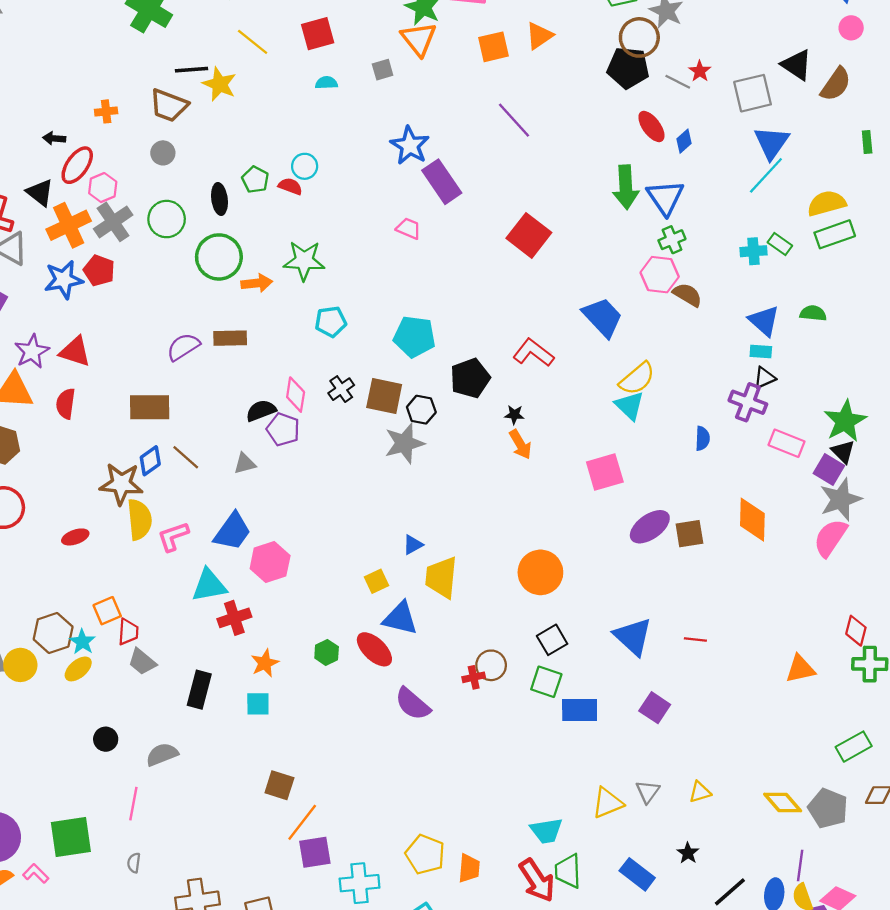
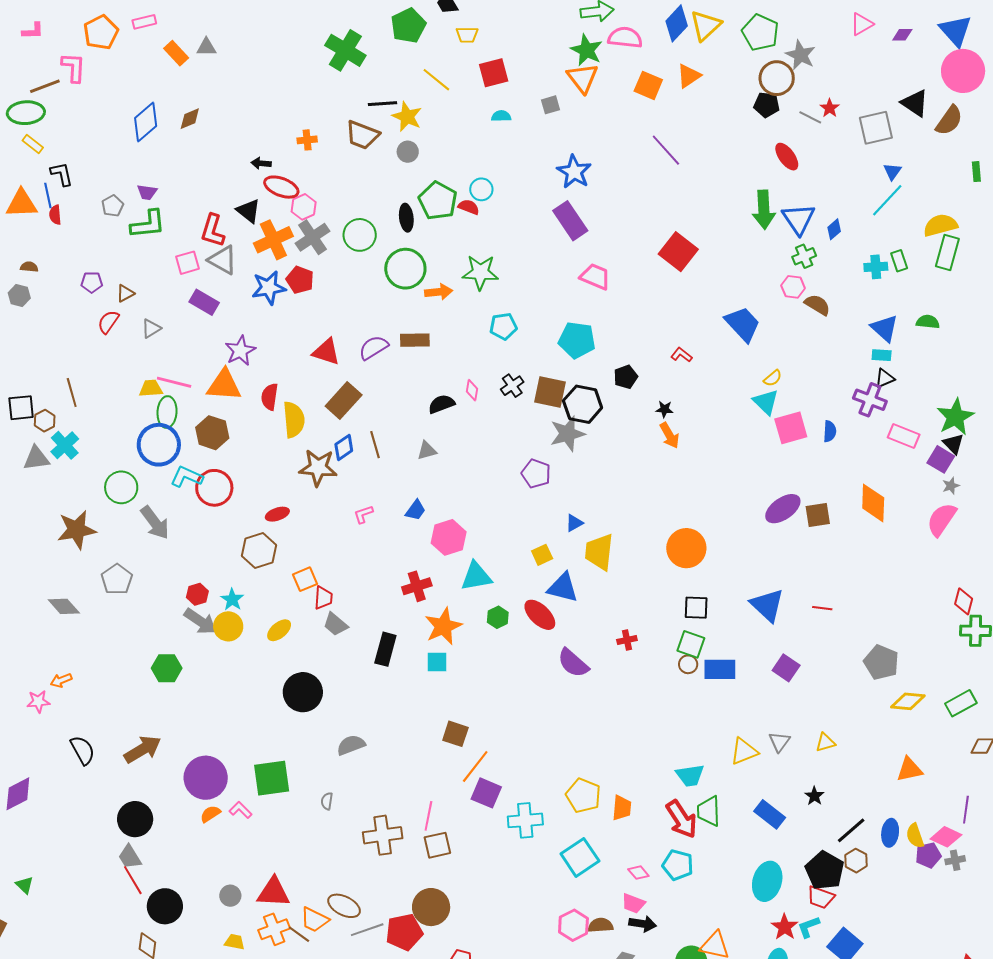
pink circle: (851, 28) -> (963, 71), size x2.0
orange square: (493, 47) -> (648, 85), turned 36
black pentagon: (628, 68) -> (767, 105), size x0.7
blue diamond: (684, 141) -> (834, 229), moved
blue triangle: (772, 143) -> (892, 171), size x0.6
gray circle: (163, 153) -> (408, 152), moved
red ellipse: (77, 165) -> (281, 187), turned 76
green pentagon: (255, 180) -> (438, 201), size x1.6
purple rectangle: (442, 182) -> (570, 221), moved
pink trapezoid: (409, 228) -> (595, 277), moved, size x1.4
green rectangle: (835, 234) -> (947, 252), turned -56
green rectangle: (780, 244) -> (899, 261), turned 35
pink hexagon: (660, 275) -> (793, 287), size x0.7
red triangle: (75, 352) -> (326, 352), moved
red L-shape: (533, 353) -> (681, 355), size x0.6
black pentagon: (470, 378) -> (626, 377), size x0.7
yellow semicircle: (637, 379) -> (773, 378), size x0.6
pink diamond: (296, 395) -> (472, 390), size x0.7
brown rectangle: (150, 407) -> (344, 400), turned -48
black hexagon: (421, 410) -> (583, 404), size x1.5
purple pentagon: (283, 429) -> (536, 474), moved
brown line: (186, 457) -> (375, 445), turned 32
pink square: (605, 472) -> (791, 428), moved
gray star: (841, 499) -> (951, 486), size x0.5
yellow semicircle: (139, 520) -> (294, 420), moved
blue trapezoid: (232, 531) -> (416, 510), size x0.6
pink L-shape: (173, 536) -> (363, 514), size x0.7
cyan triangle: (209, 585) -> (476, 576), moved
brown hexagon: (53, 633) -> (259, 550), moved
black square: (552, 640) -> (696, 608), turned 32
cyan star: (82, 642) -> (232, 600), moved
orange star: (265, 663) -> (443, 626), size x1.5
brown circle: (491, 665) -> (688, 664), moved, size x0.7
orange triangle: (800, 669) -> (909, 769), moved
black circle: (106, 739) -> (303, 692), size x1.8
gray semicircle: (162, 754) -> (351, 745), moved
yellow diamond: (783, 802) -> (908, 701), moved, turned -44
pink line: (133, 804) -> (428, 816), moved
gray pentagon: (828, 808) -> (881, 662), moved
purple square: (315, 852) -> (486, 793), turned 32
purple line: (800, 866) -> (966, 810), moved

